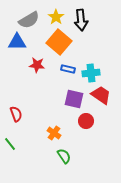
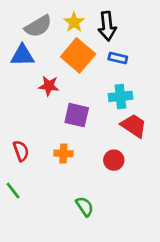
blue rectangle: (68, 69) -> (118, 58), moved
purple square: (74, 99) -> (77, 115), moved
orange cross: (54, 133) -> (63, 153), moved, turned -32

